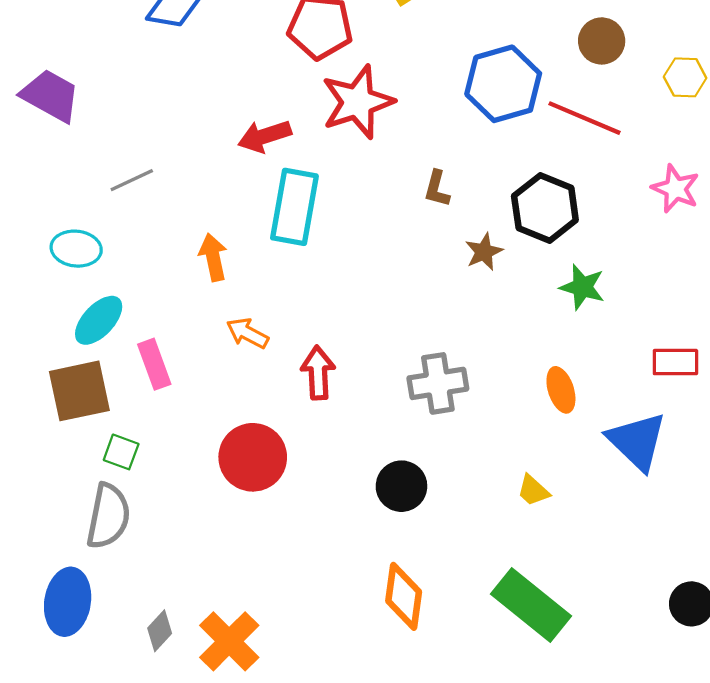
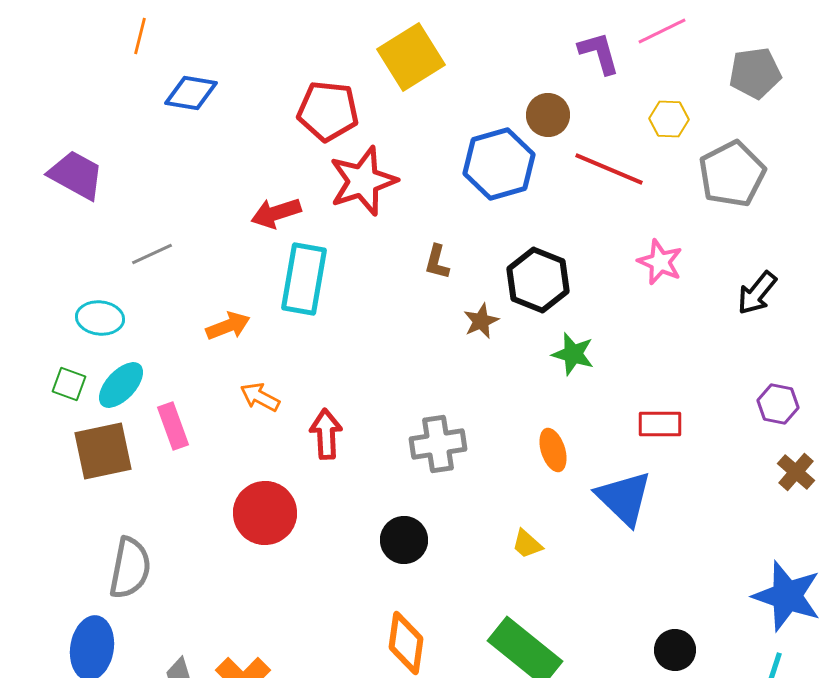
brown circle: (602, 41) -> (548, 115), moved
yellow hexagon: (685, 77) -> (669, 119), moved
red line: (584, 118) -> (609, 169), moved
orange arrow: (213, 257) -> (228, 326), turned 81
green square: (121, 452) -> (69, 384), moved

